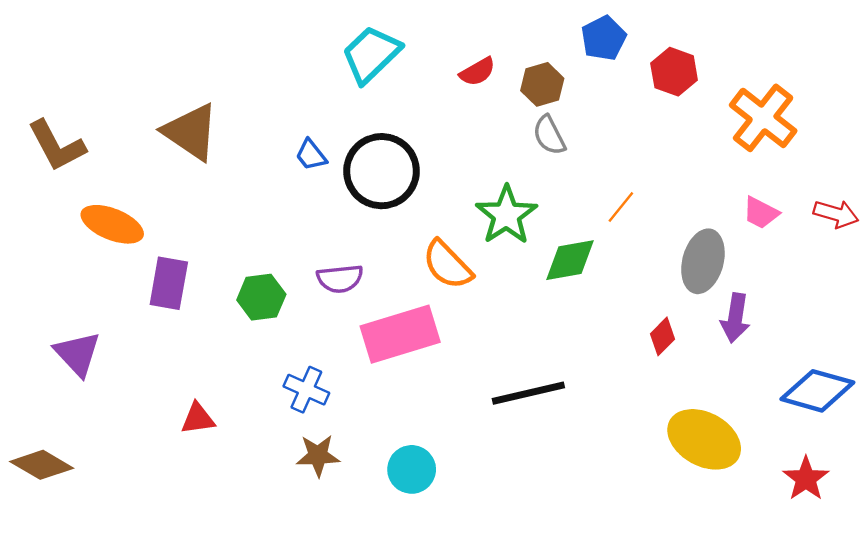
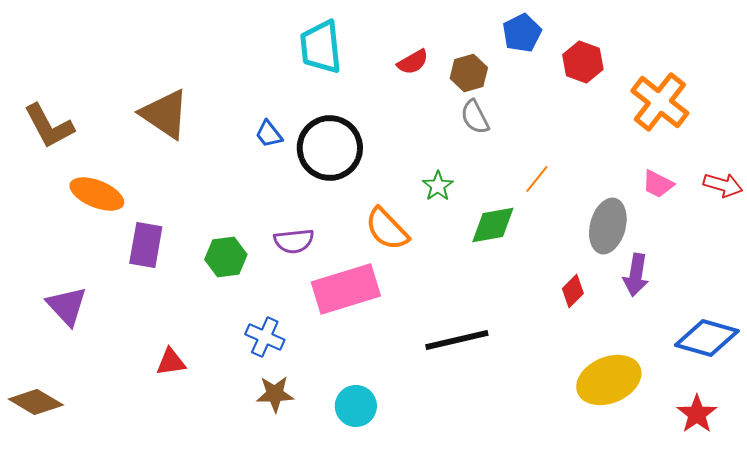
cyan trapezoid: (371, 54) -> (321, 47), turned -52
green star: (506, 215) -> (438, 186), size x0.6
yellow ellipse: (704, 439) -> (609, 380), turned -52

